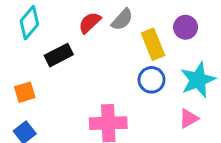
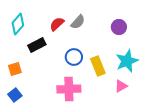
yellow rectangle: (153, 44) -> (98, 66), moved
blue circle: (152, 80) -> (74, 57), moved

